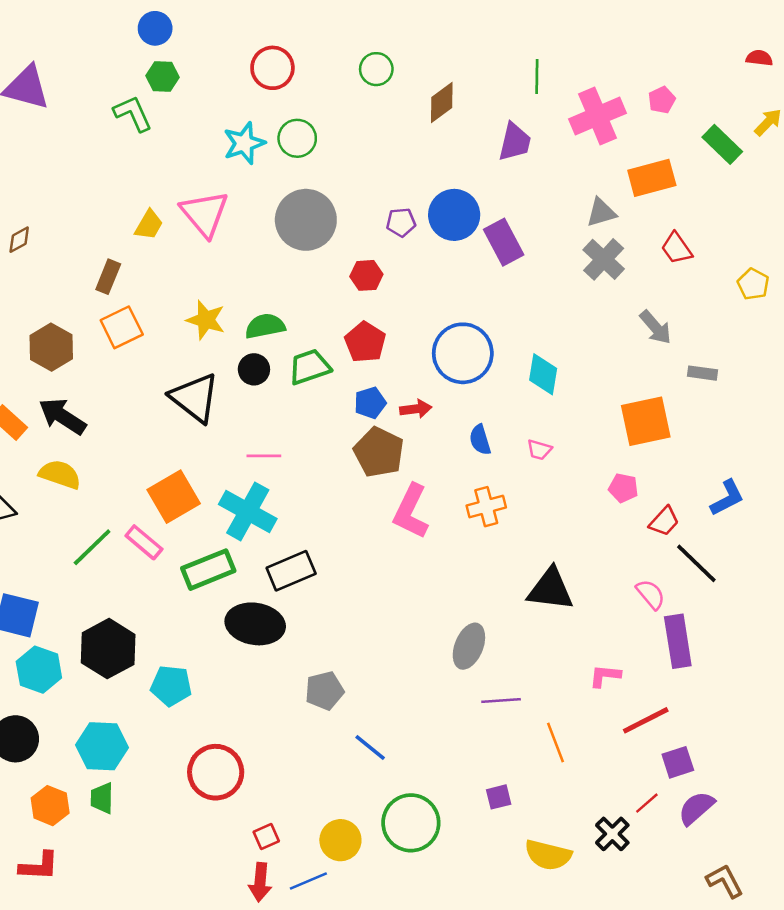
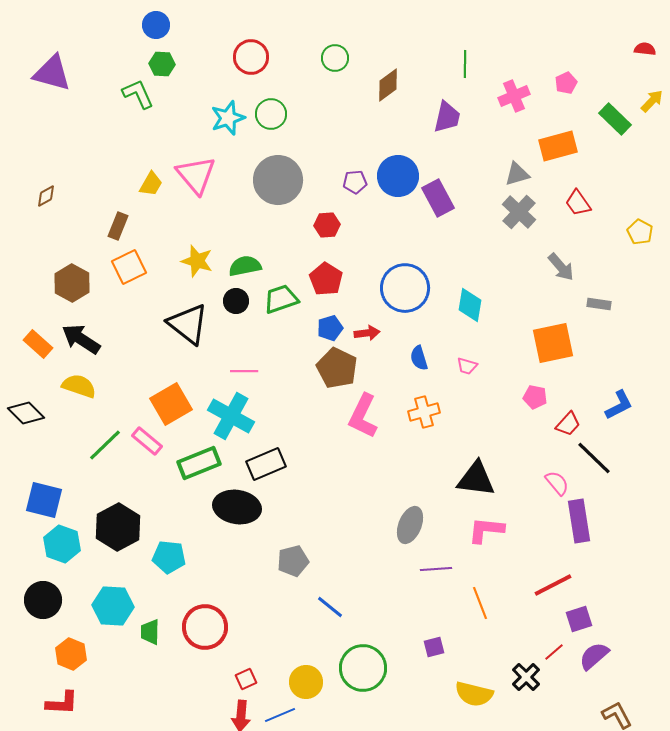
pink cross: (597, 116) -> (514, 96), size x0.7
pink L-shape: (605, 676) -> (486, 530), moved, size x1.4
green trapezoid: (102, 798) -> (150, 632), moved

